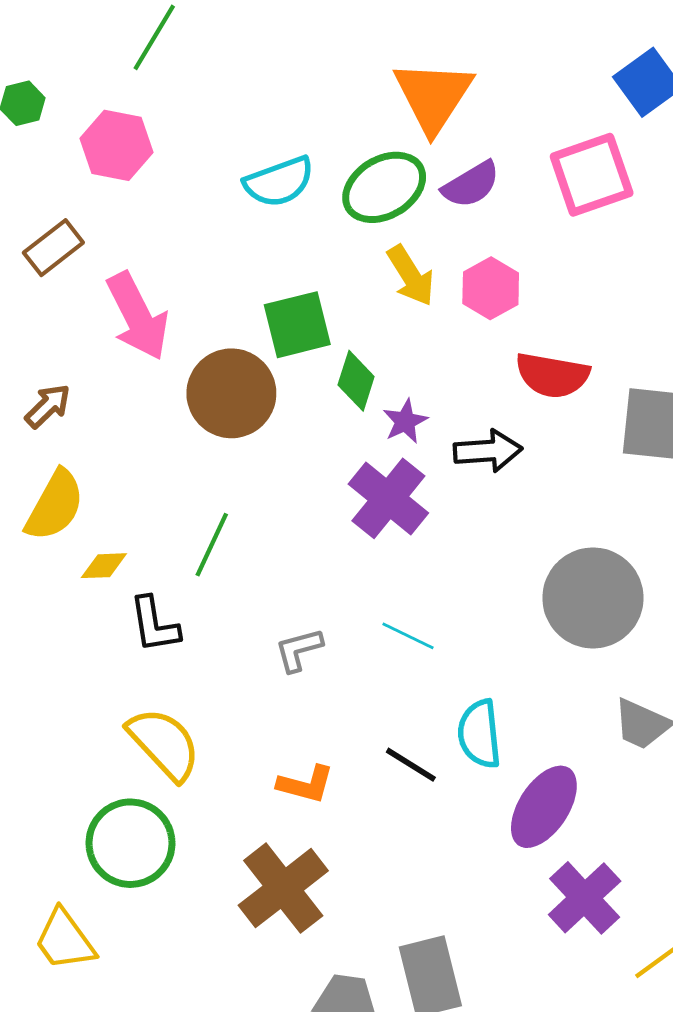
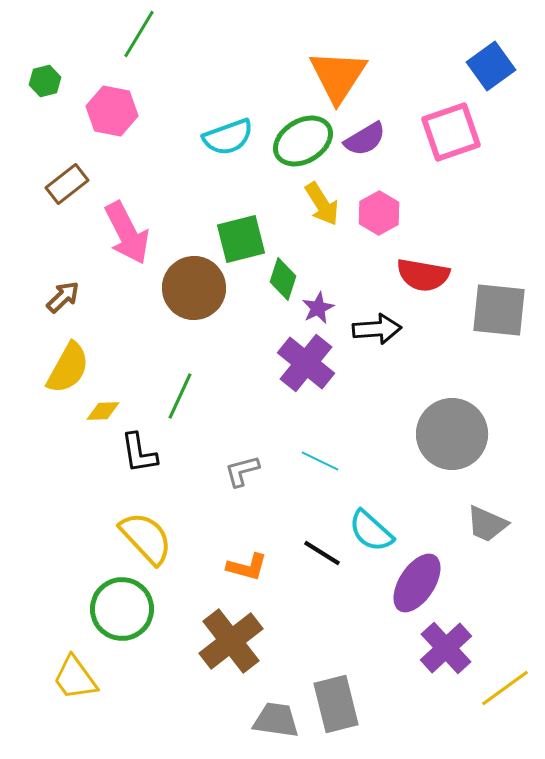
cyan semicircle: (479, 734) -> (371, 531), turned -42

